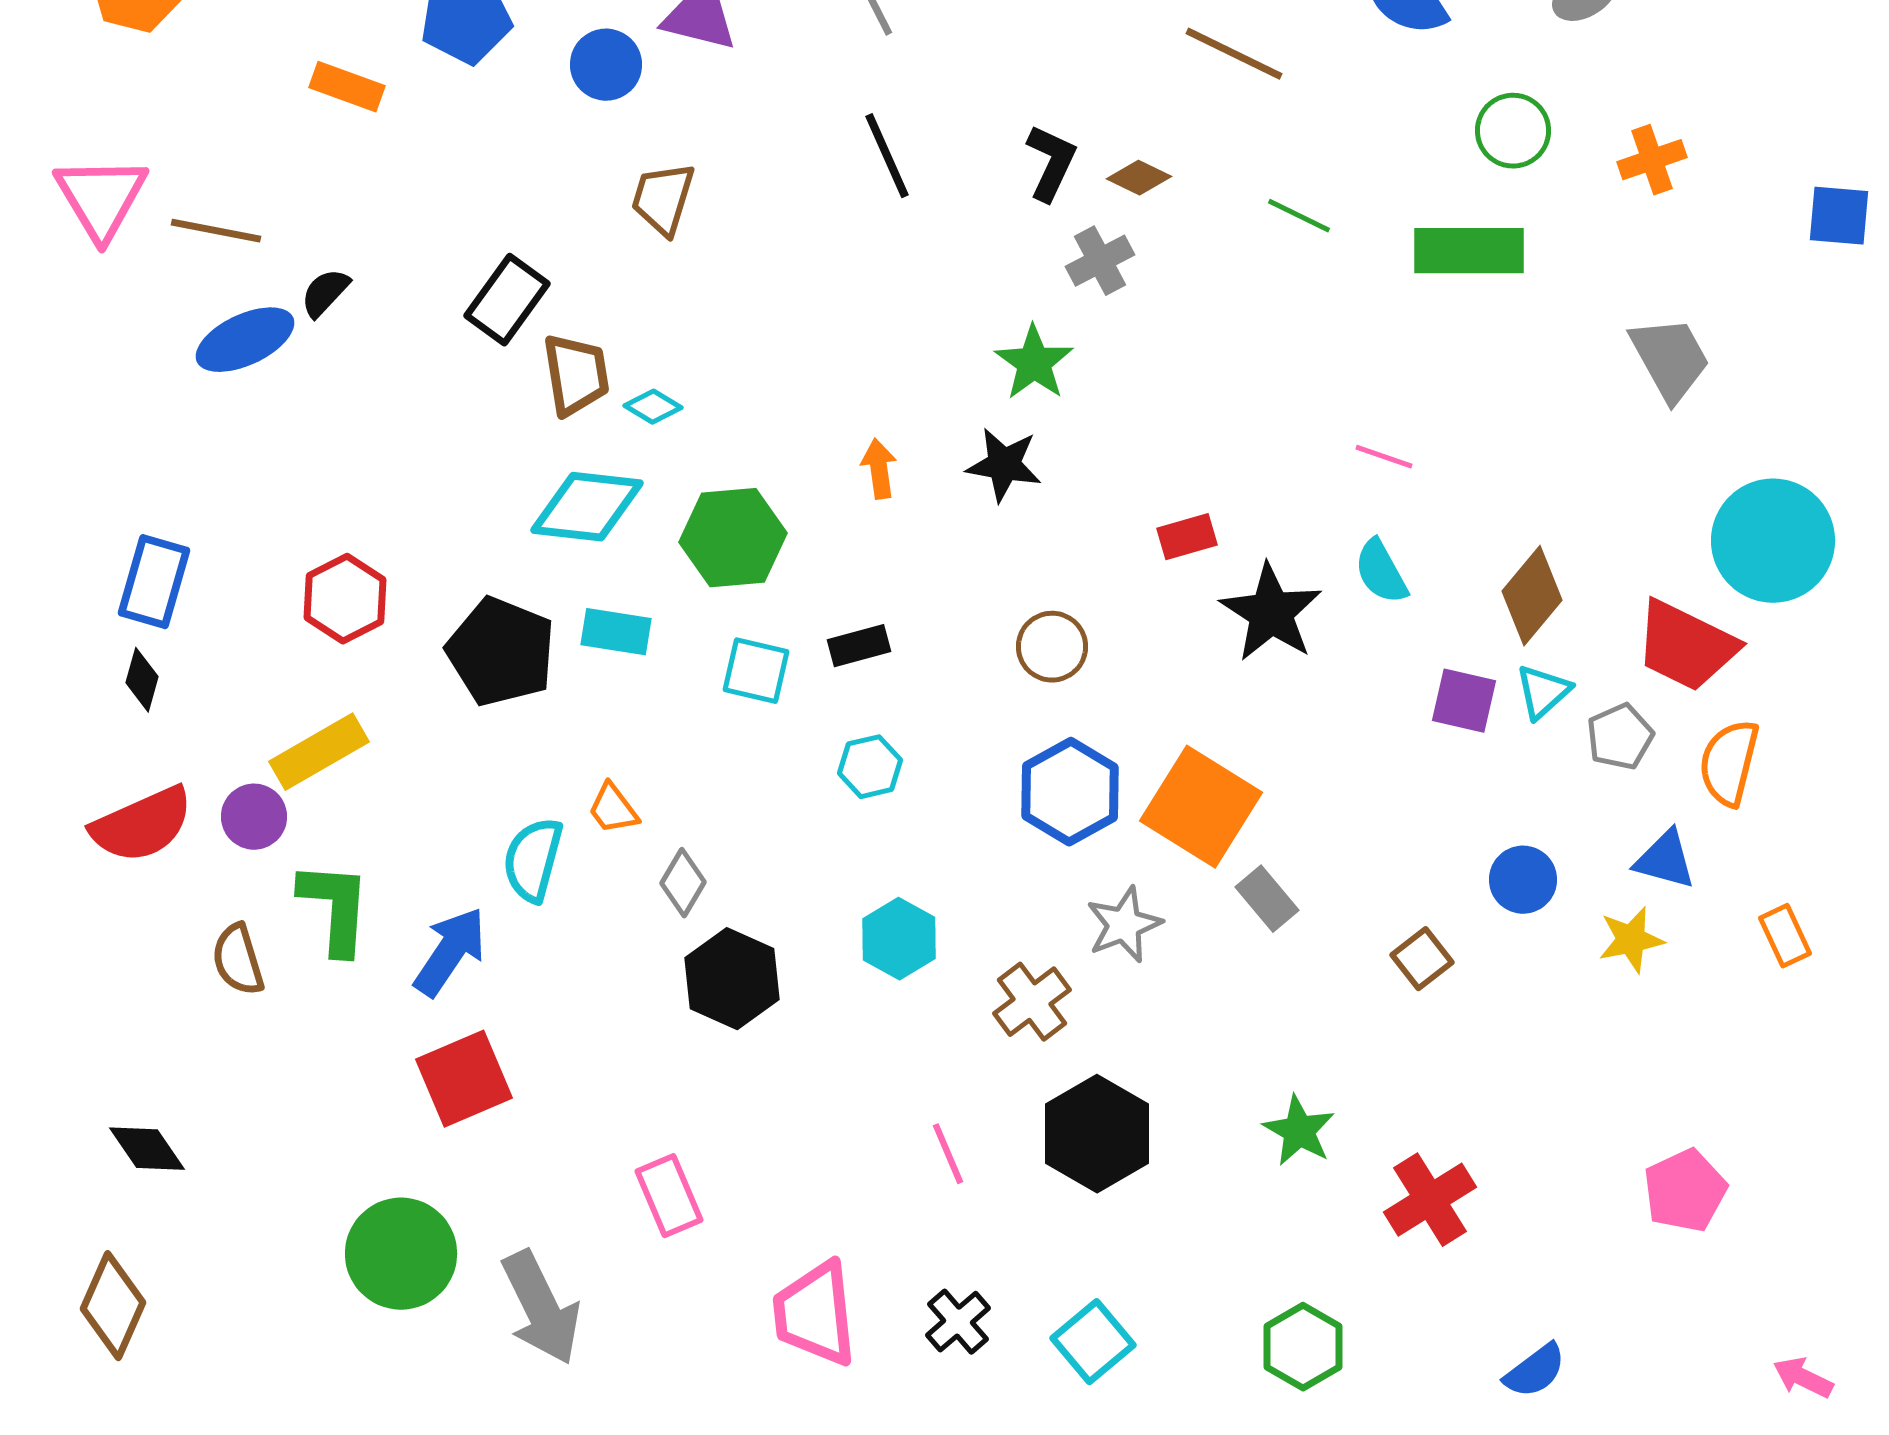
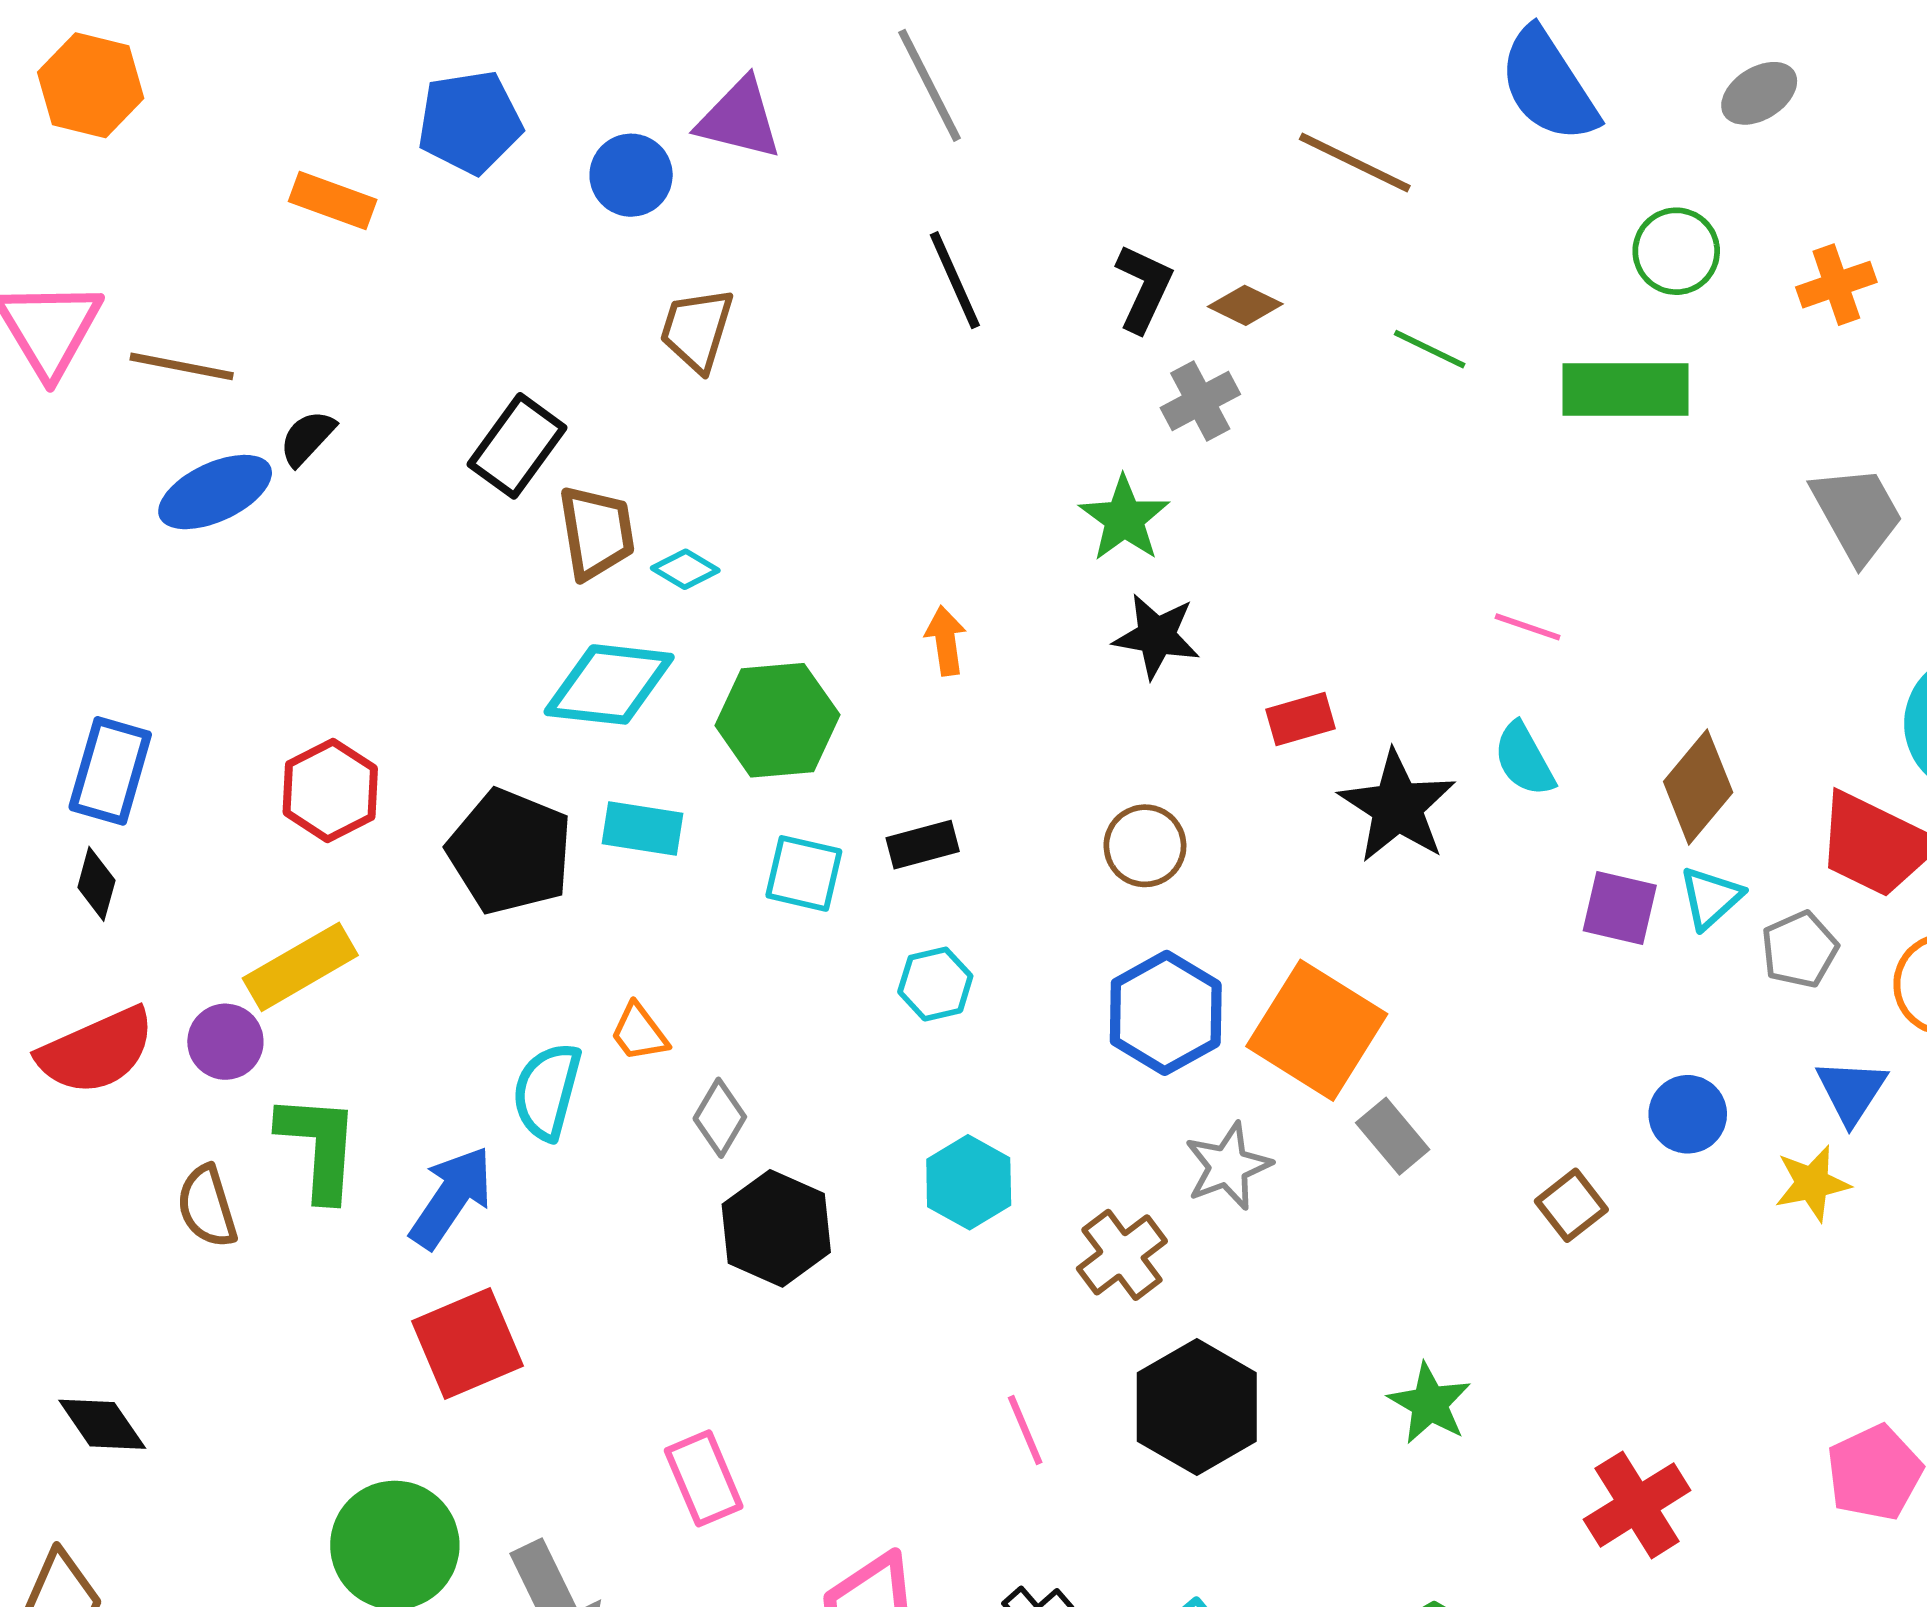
black star: (1004, 465) -> (1157, 636), moved
blue triangle: (1665, 860) -> (1851, 1091), turned 48
red cross: (1430, 1200) -> (1637, 1505), moved

